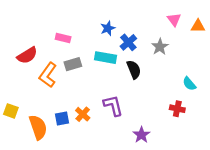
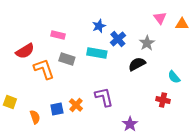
gray rectangle: (73, 64) -> (67, 59), turned 35
black semicircle: (134, 70) -> (137, 64), moved, turned -96
orange L-shape: (48, 75) -> (44, 69), turned 125
orange semicircle: (38, 127) -> (35, 117), size x0.6

